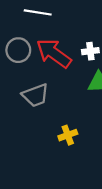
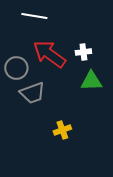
gray circle: (18, 50) -> (16, 68), moved

